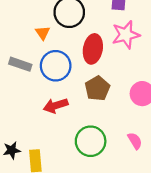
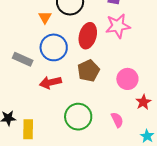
gray rectangle: (20, 64) -> (23, 59), moved

